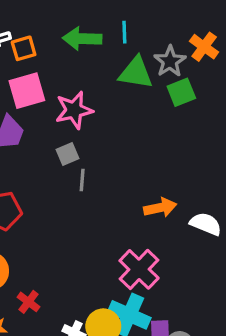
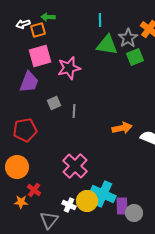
green arrow: (82, 39) -> (48, 17), moved, size x0.6
gray square: (68, 154) -> (54, 103), moved
pink cross: (139, 269) -> (75, 166), moved
red cross: (28, 302) -> (34, 190), moved

